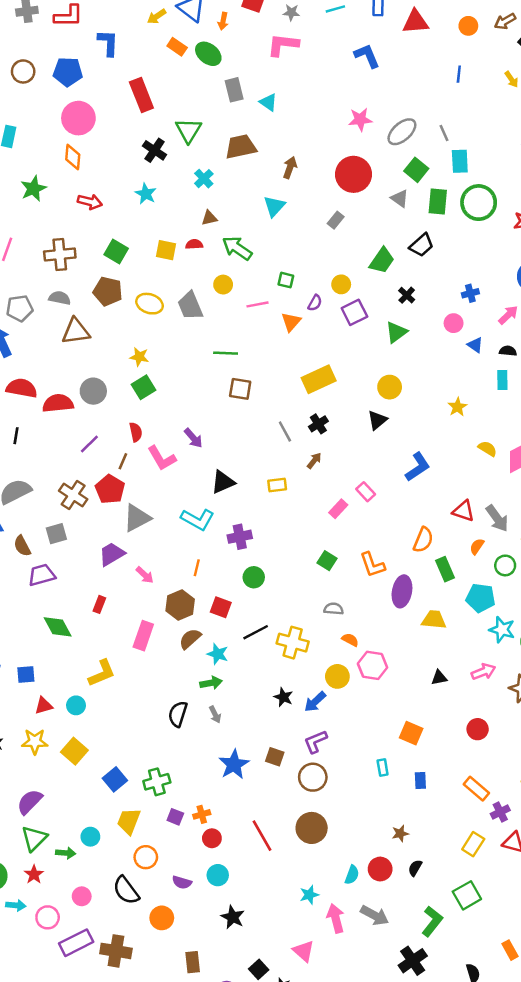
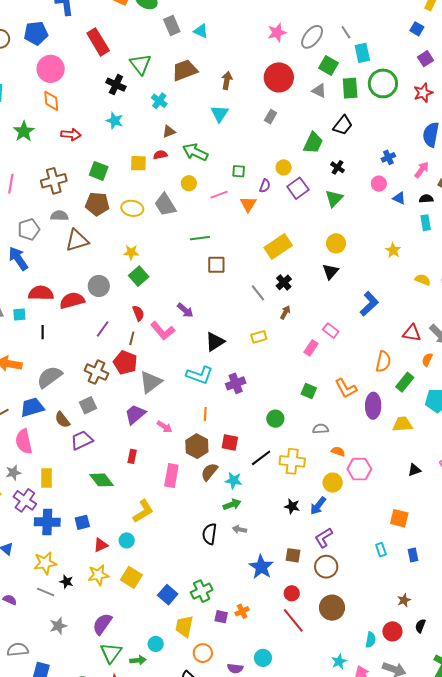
green rectangle: (445, 569) -> (405, 382), turned 72
green circle: (254, 577) -> (275, 419), moved
gray arrow: (215, 714) -> (239, 529), turned 136
red circle: (212, 838) -> (292, 593), moved

